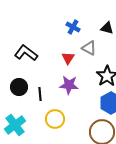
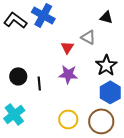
blue cross: (73, 27) -> (43, 15), moved, size x1.6
black L-shape: (26, 53) -> (15, 20), moved
yellow circle: (55, 119) -> (68, 119), moved

